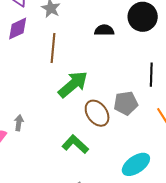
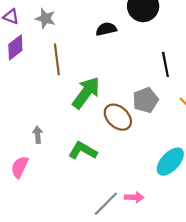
gray arrow: (19, 123) -> (38, 135), moved
green L-shape: (75, 144) -> (83, 151), moved

